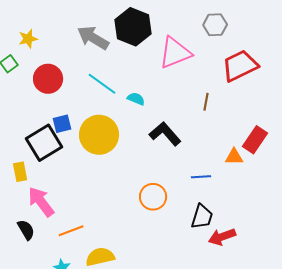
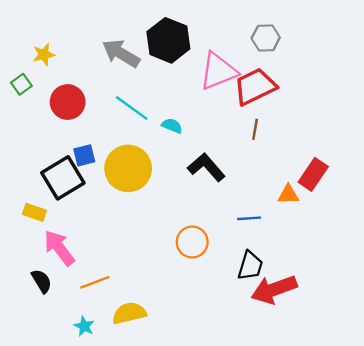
red trapezoid: (240, 66) -> (255, 87), moved
yellow rectangle: (20, 172) -> (34, 212), turned -60
red arrow: (222, 237) -> (274, 289), size x1.4

